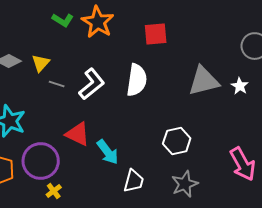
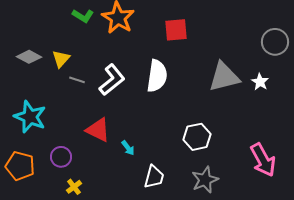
cyan arrow: (108, 152) -> (128, 148), size x0.6
purple circle: (41, 161) -> (61, 157), size x0.6

